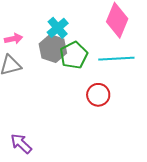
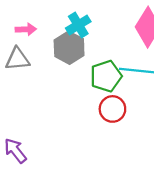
green pentagon: (74, 55) -> (106, 76), moved

